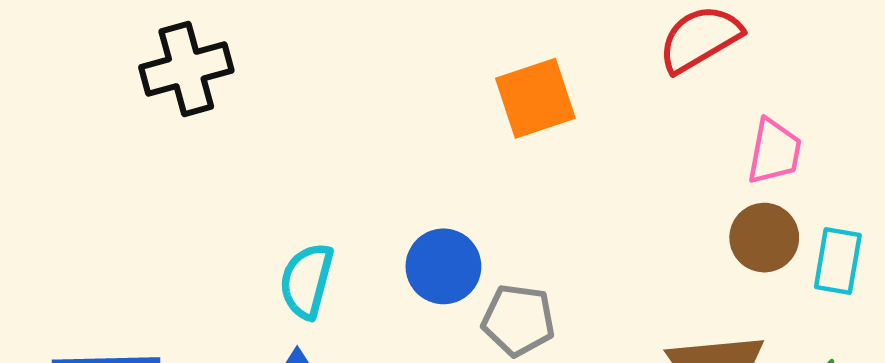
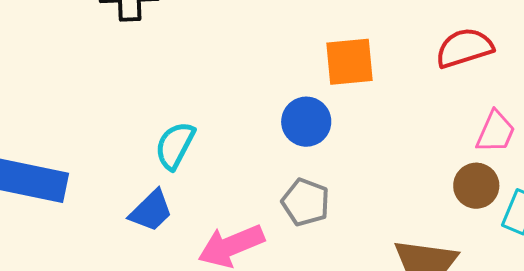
blue circle: (443, 266) -> (306, 122), moved

